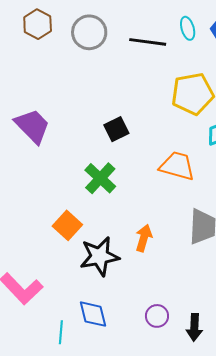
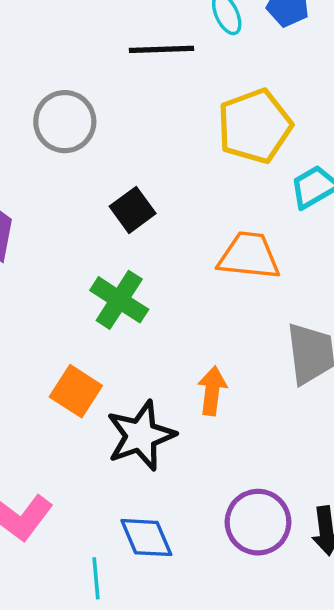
gray circle: (89, 32) -> (65, 122), moved
purple circle: (157, 316) -> (258, 522), size x1.6

